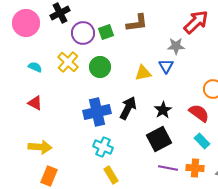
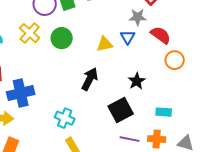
black star: (163, 110) -> (137, 81), moved
blue cross: (97, 112) -> (21, 93), moved
red semicircle: (199, 113) -> (161, 35), moved
cyan rectangle: (202, 141) -> (164, 112), turned -42

